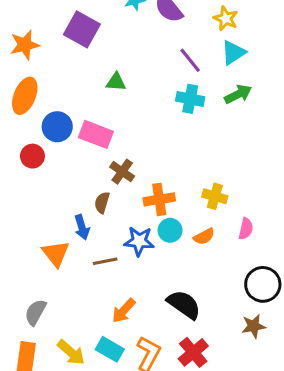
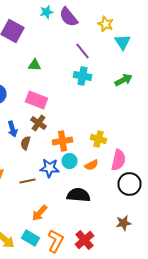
cyan triangle: (233, 53) -> (122, 42), moved, turned -30
green arrow: (238, 94) -> (124, 80), moved
pink rectangle: (96, 134) -> (36, 100), moved
blue arrow: (82, 227) -> (12, 129), moved
pink semicircle: (246, 229) -> (118, 160), size x1.5
black circle: (263, 284) -> (130, 184), moved
black semicircle: (184, 304) -> (78, 195), moved, turned -30

